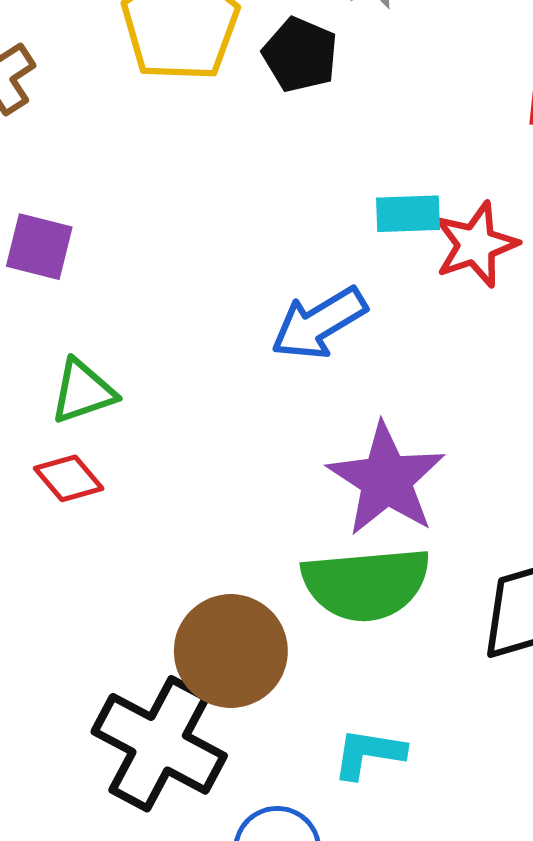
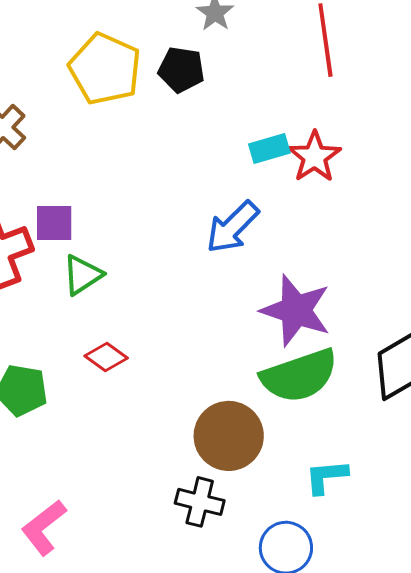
green triangle: (83, 391) -> (82, 275), moved
black cross: (159, 744) -> (200, 502), size x0.6

